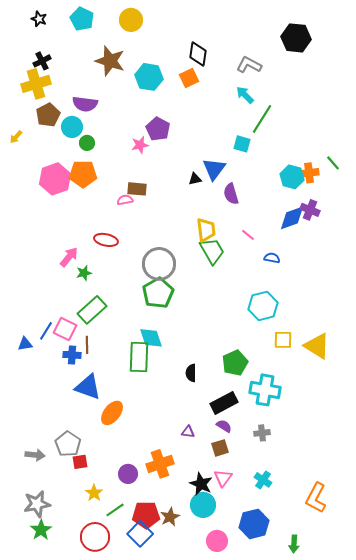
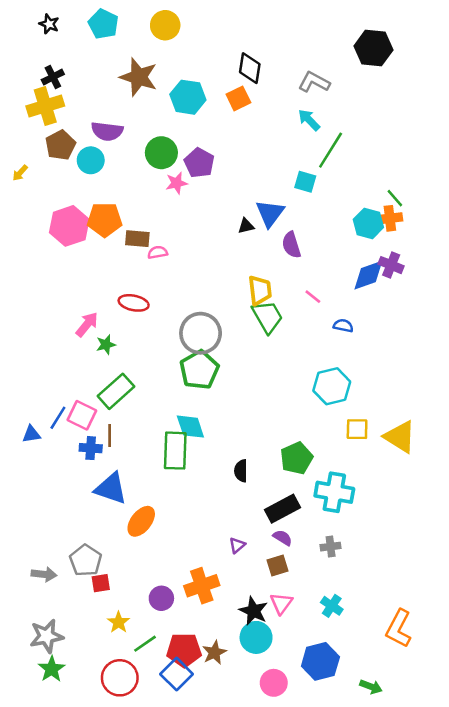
green circle: (87, 143) -> (161, 153), moved, size x1.6
green line: (333, 163) -> (395, 198), moved
brown rectangle: (137, 189) -> (137, 239), moved
purple triangle: (188, 432) -> (237, 545), turned -48
green arrow: (294, 544) -> (371, 687), turned -72

